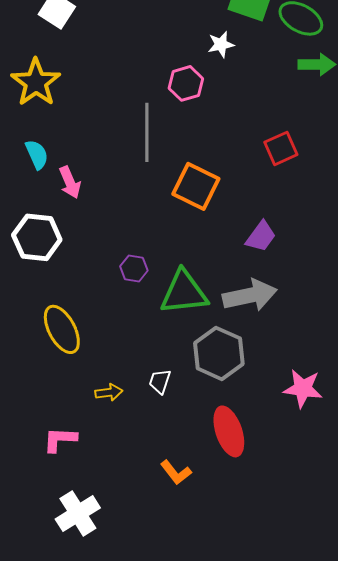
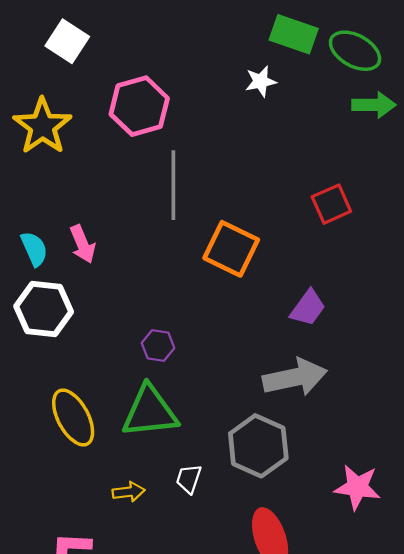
pink hexagon: (186, 83) -> (139, 106), moved, size x1.4
cyan semicircle: (37, 154) -> (34, 249), moved
green triangle: (184, 292) -> (150, 412), moved

